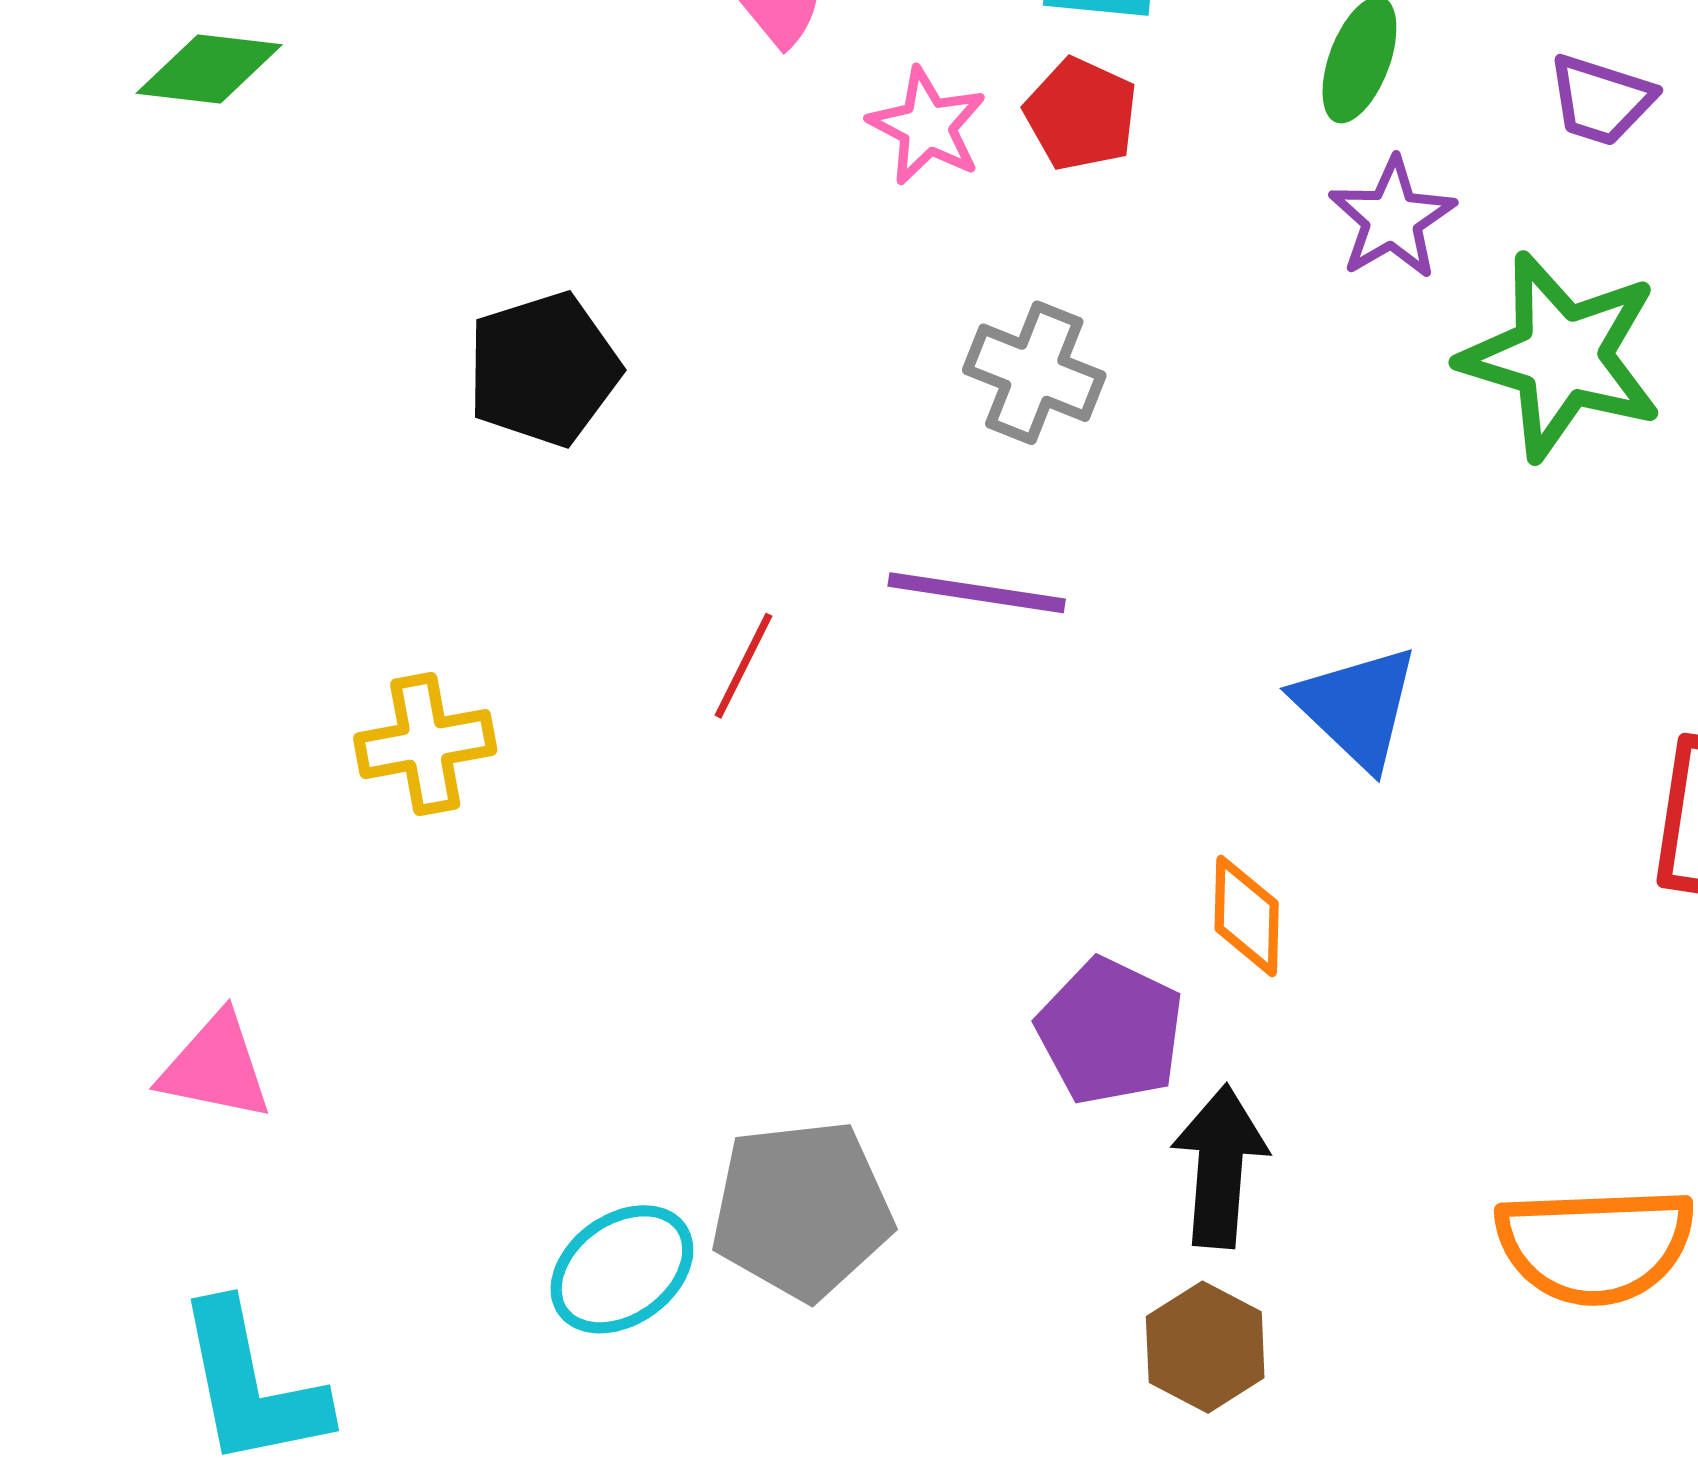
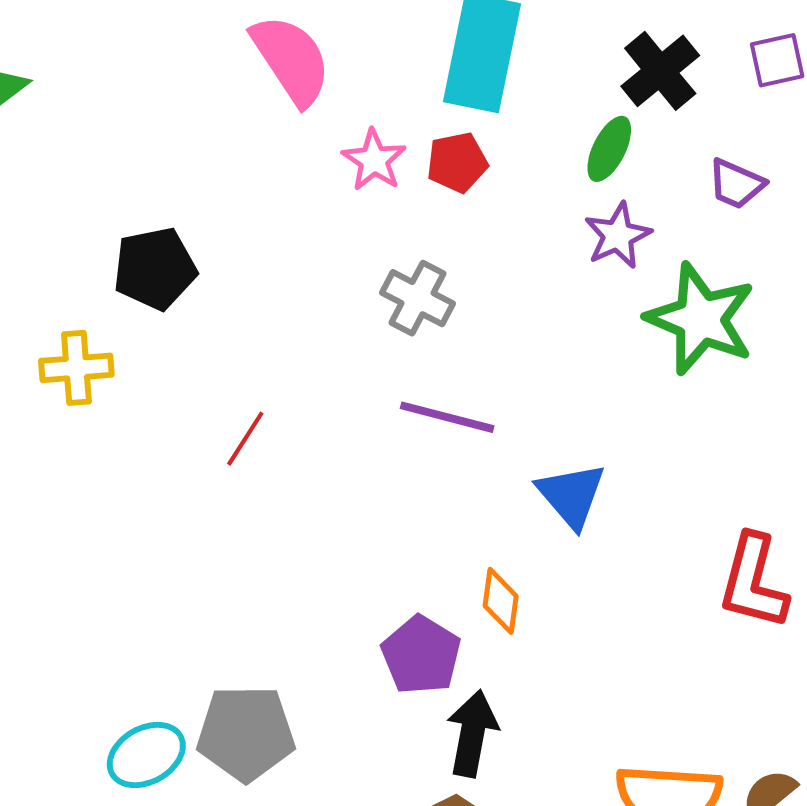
red pentagon: (1081, 114) -> (457, 162), turned 30
purple line: (977, 593) -> (447, 417), moved
yellow cross: (425, 744) -> (76, 368), moved

